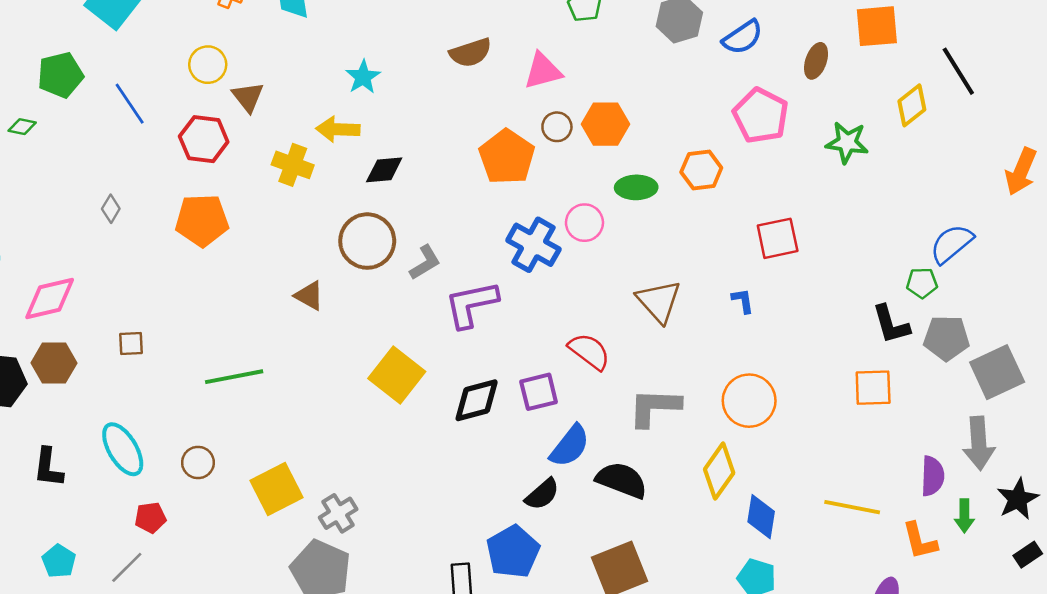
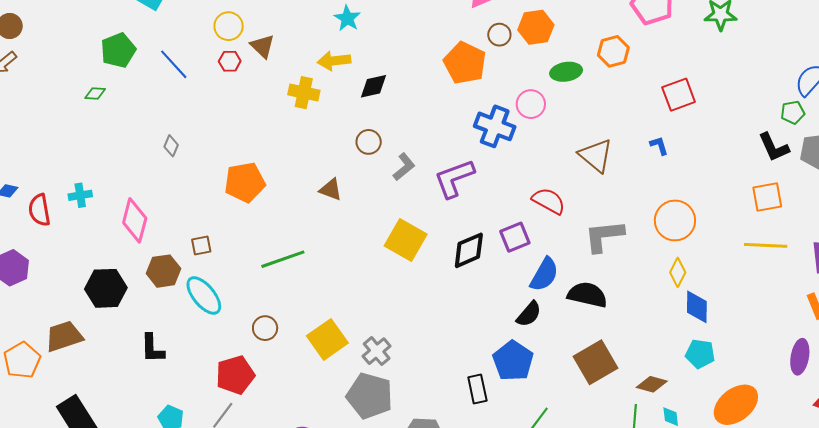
red hexagon: (204, 139) -> (230, 61), moved, size x0.6
orange pentagon: (202, 220) -> (245, 182), moved
brown circle: (367, 241) -> (369, 142), size x0.6
gray L-shape: (425, 262) -> (404, 167), moved
pink diamond: (50, 299) -> (135, 220), turned -54
brown hexagon: (54, 363) -> (163, 271), moved
cyan ellipse: (123, 449) -> (204, 296), moved
yellow diamond: (719, 471) -> (678, 272), moved, size x0.7
yellow line: (852, 507) -> (766, 245), moved
red pentagon: (150, 518) -> (235, 375), size x1.6

